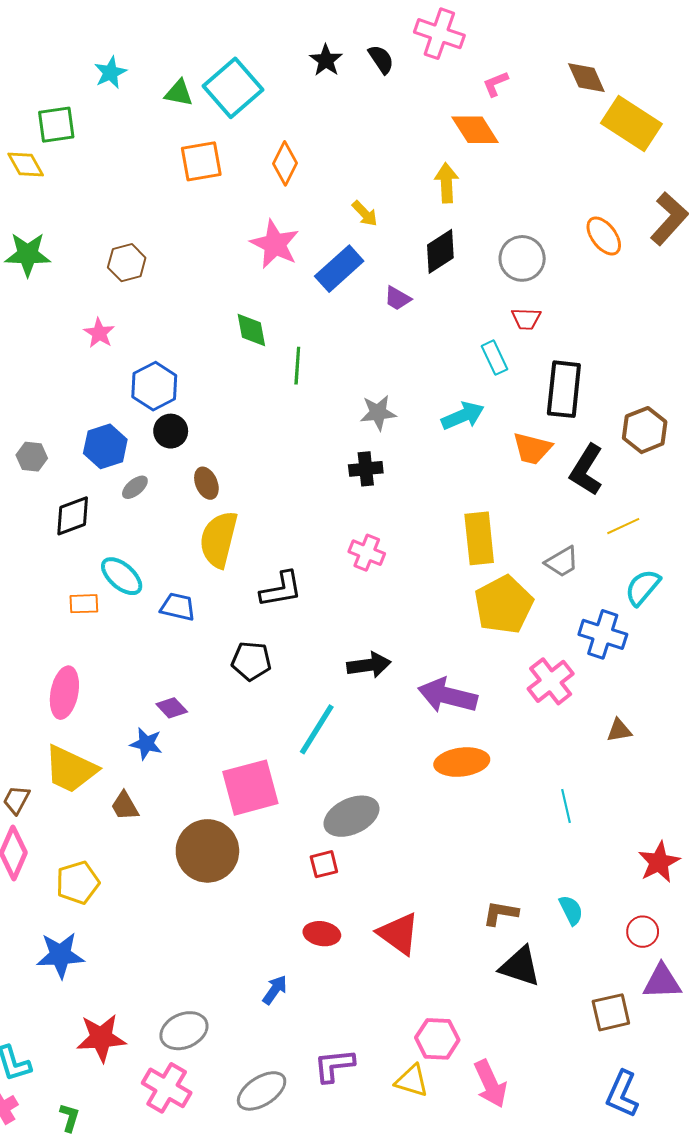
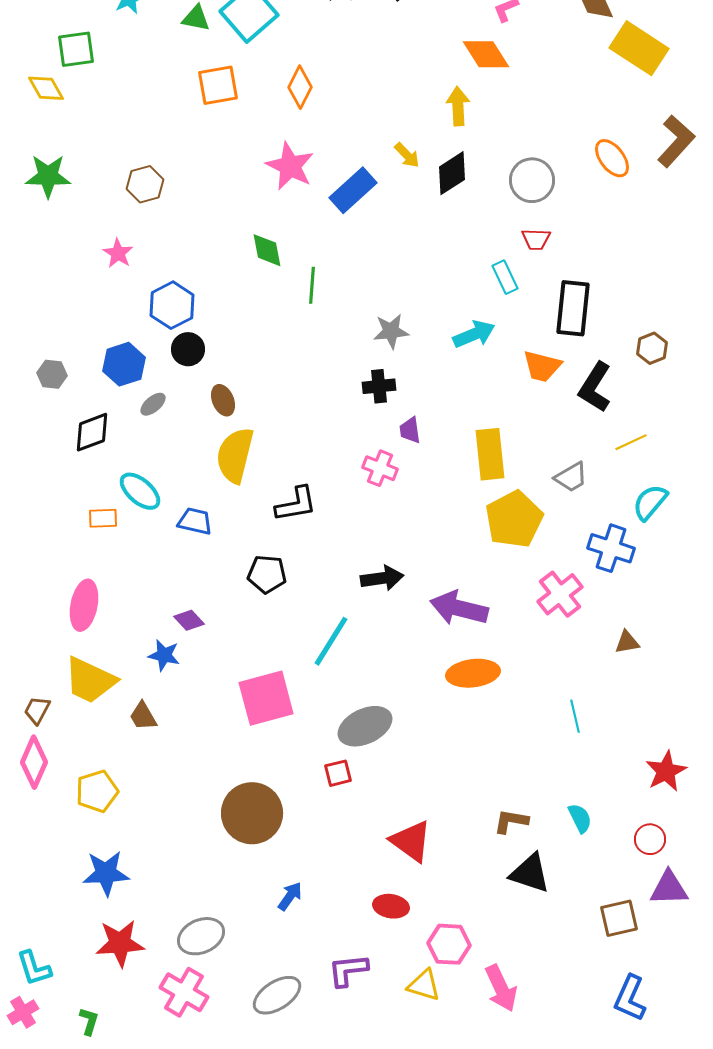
yellow arrow: (365, 213) -> (407, 155), moved
purple trapezoid: (397, 298) -> (410, 430), moved, turned 52
brown hexagon: (645, 430) -> (652, 348), size x0.7
brown circle: (207, 851) -> (252, 813), moved
red ellipse: (322, 934) -> (391, 906), moved
blue star: (60, 955) -> (106, 873), moved

